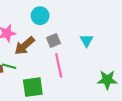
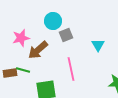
gray square: (54, 41) -> (66, 35), moved

